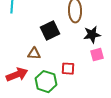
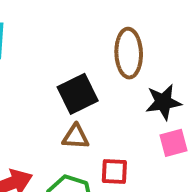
brown triangle: (34, 54) -> (76, 137), moved

